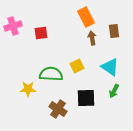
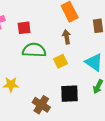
brown arrow: (92, 38) -> (67, 37), moved
green semicircle: (51, 74) -> (34, 50), moved

